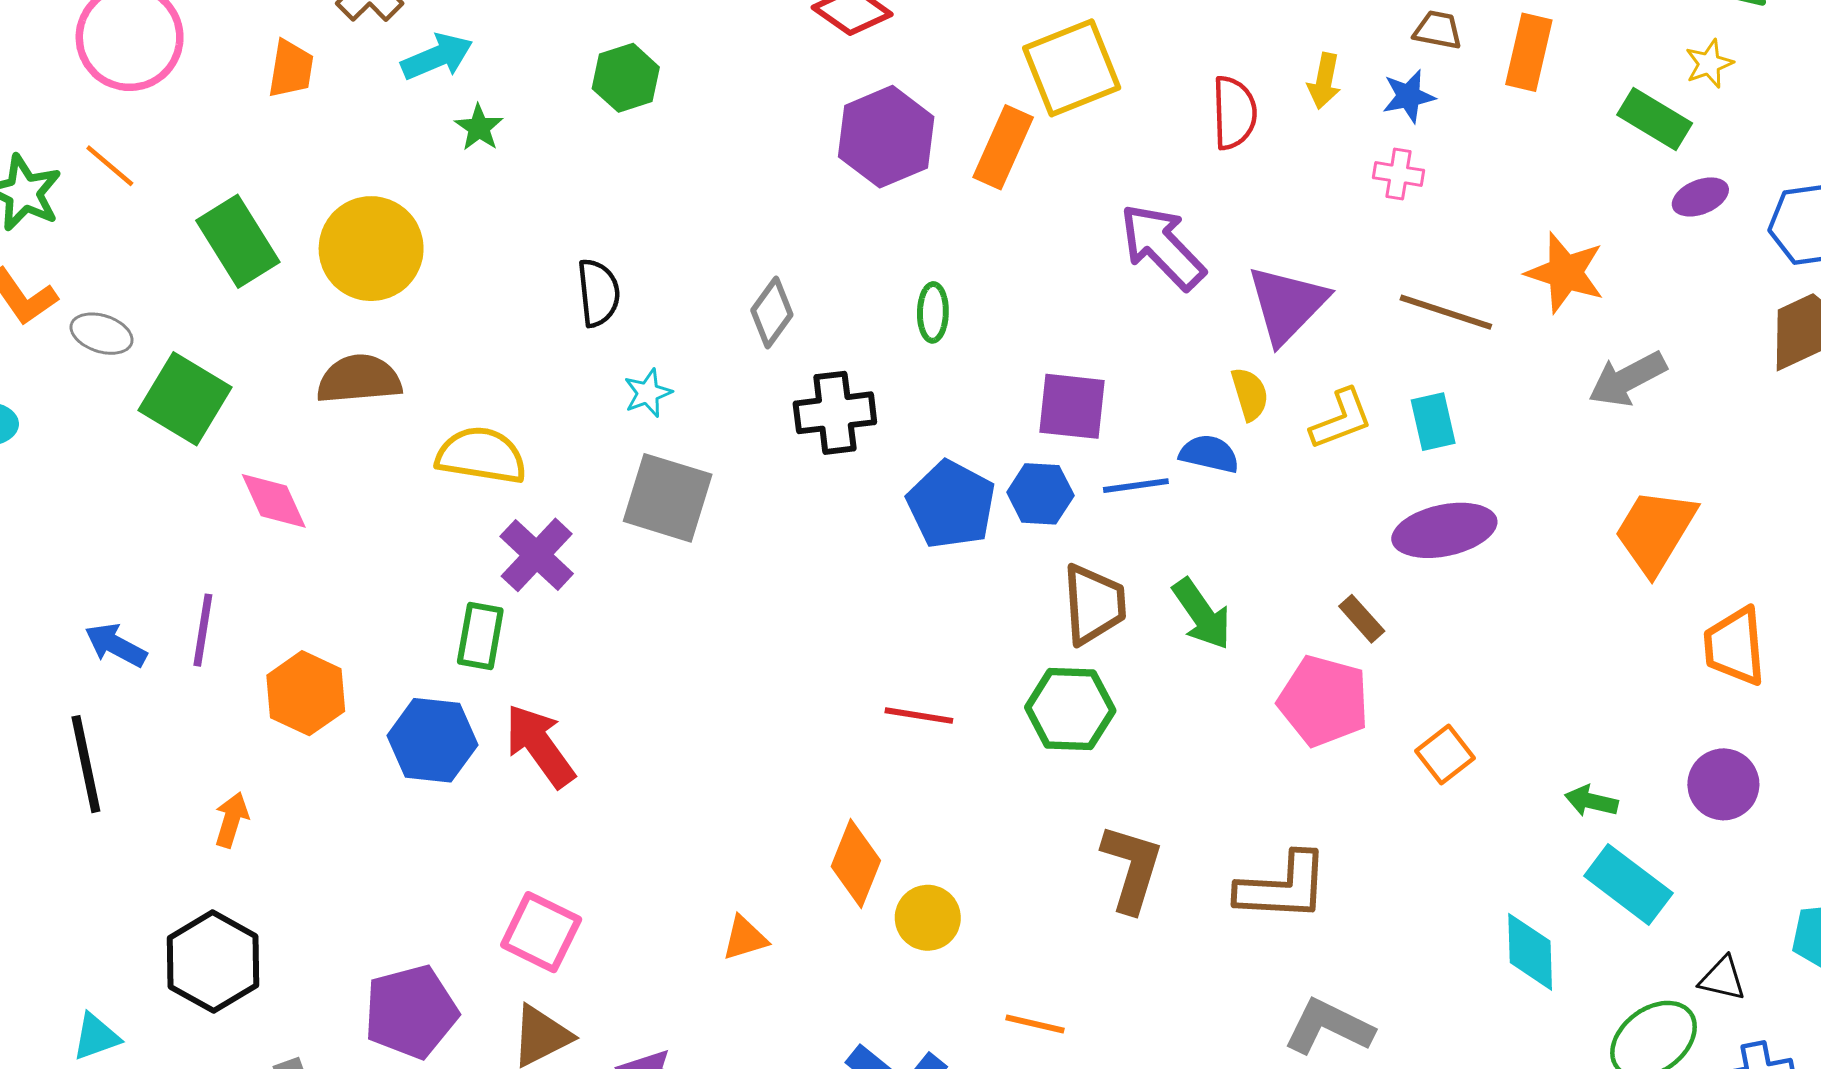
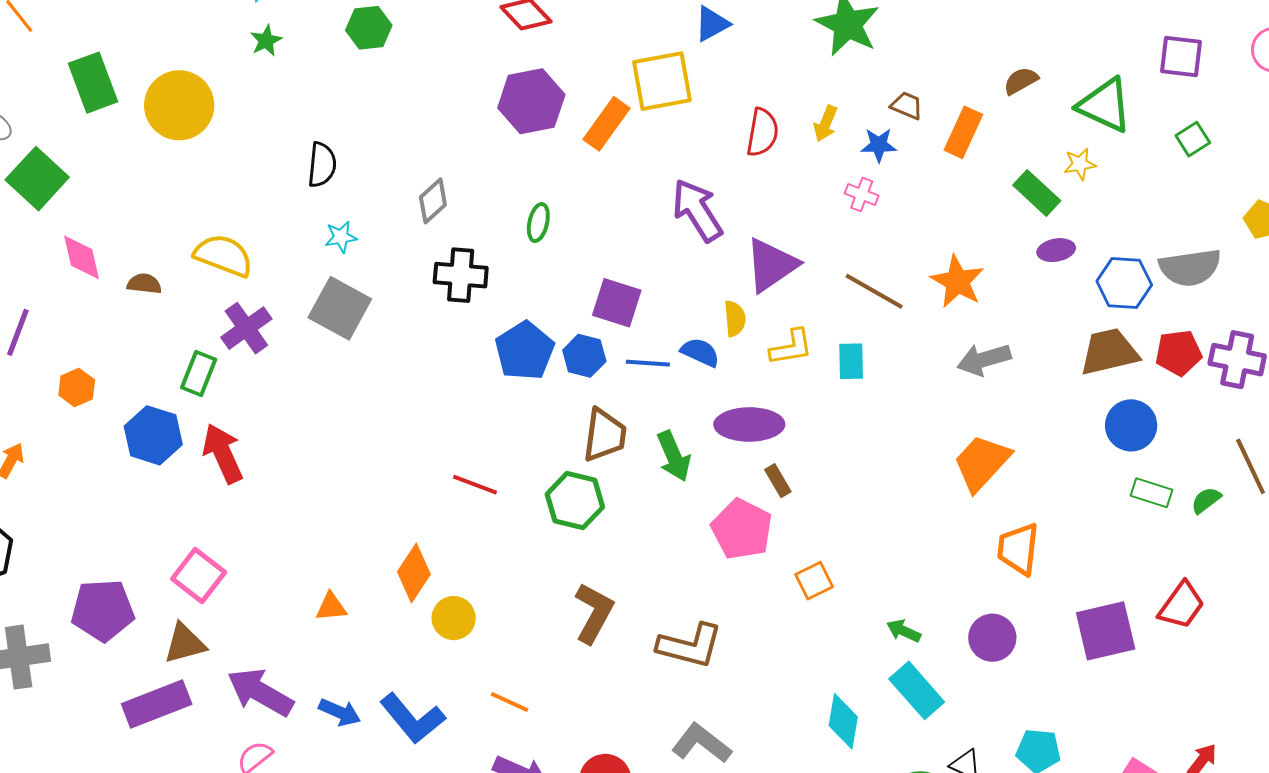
brown semicircle: (359, 379) -> (144, 284), moved, size x0.6
purple ellipse: (1444, 530) -> (749, 424), moved
orange hexagon: (306, 693) -> (77, 387), size x0.7

